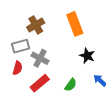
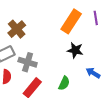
orange rectangle: (75, 24) -> (71, 21), moved, turned 65

